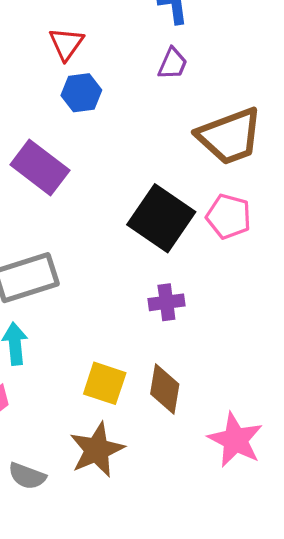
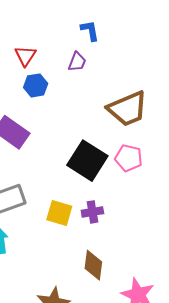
purple trapezoid: (173, 64) -> (77, 62), moved
yellow square: (105, 383) -> (59, 213), moved

